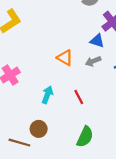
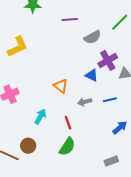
gray arrow: (93, 61) -> (85, 102), moved
green semicircle: (85, 137) -> (67, 147), moved

